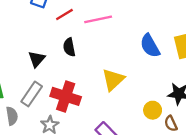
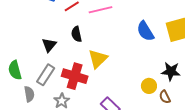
yellow triangle: (113, 80) -> (98, 59), moved

